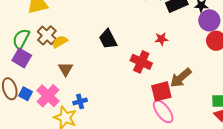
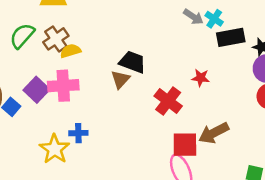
black trapezoid: (108, 39) -> (132, 62), turned 125
purple square: (22, 58) -> (37, 90), moved
brown triangle: (66, 69) -> (120, 79), moved
pink cross: (48, 96) -> (63, 86), moved, turned 30

